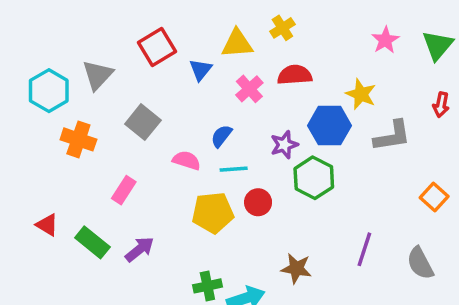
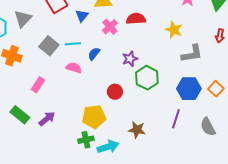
blue hexagon: (330, 126) -> (189, 89), moved
cyan line: (234, 169) -> (73, 44), moved
yellow pentagon: (213, 213) -> (94, 117), moved

